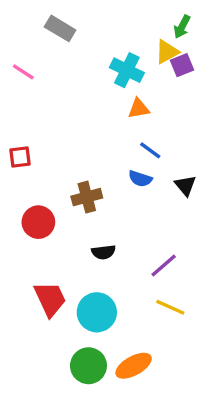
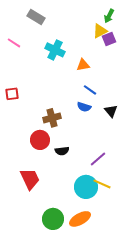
cyan cross: (127, 70) -> (55, 50), moved
red circle: (38, 222) -> (40, 140), moved
cyan circle: (97, 312) -> (86, 187), moved

